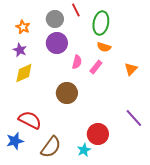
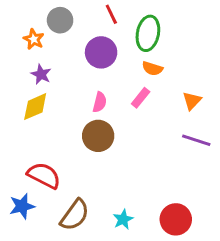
gray circle: (55, 19) -> (60, 20), moved
purple circle: (57, 43) -> (101, 52), moved
purple star: (20, 50) -> (41, 74), moved
pink semicircle: (77, 62) -> (100, 102), moved
purple line: (134, 118) -> (196, 140), moved, turned -30
red circle: (98, 134) -> (176, 219), moved

